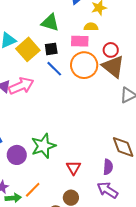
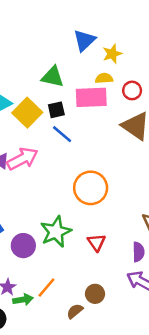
pink rectangle: (80, 41) -> (91, 97), size x1.4
red circle: (111, 50) -> (132, 90), moved
orange circle: (84, 65) -> (91, 188), moved
red triangle: (73, 168) -> (96, 242), moved

